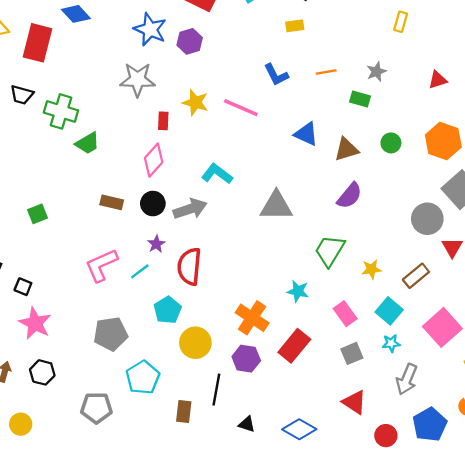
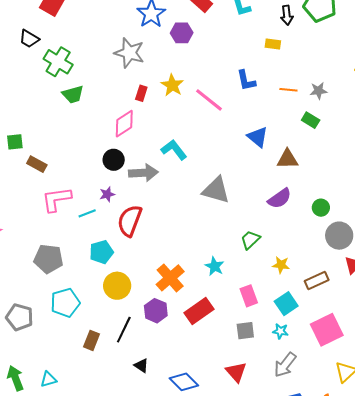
gray star: (376, 72) -> (318, 91), moved
green circle: (391, 143) -> (321, 208), moved
brown rectangle: (112, 202) -> (37, 164), moved
green trapezoid: (330, 251) -> (250, 240), size x0.7

